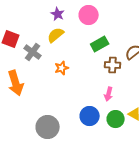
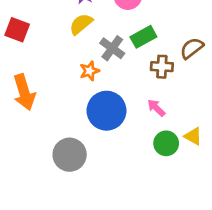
gray cross: (33, 52) -> (112, 48), moved
pink arrow: (109, 94) -> (156, 108), turned 120
blue circle: (90, 116) -> (106, 111), moved, size x1.4

